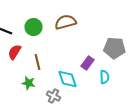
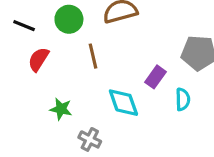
brown line: (38, 62) -> (93, 56), moved
gray cross: (54, 96) -> (90, 139), moved

